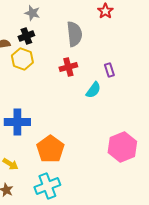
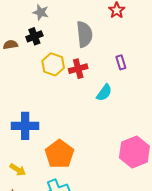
yellow hexagon: (22, 59) -> (53, 64), moved
purple rectangle: (109, 70) -> (121, 62), moved

